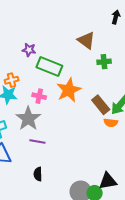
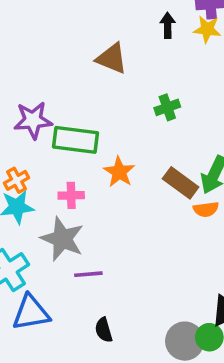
brown triangle: (86, 40) -> (112, 59), moved
purple star: (29, 50) -> (33, 120), size x1.5
orange star: (69, 90) -> (119, 172), size x0.7

